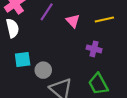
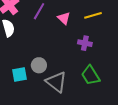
cyan square: (23, 59) -> (20, 74), moved

